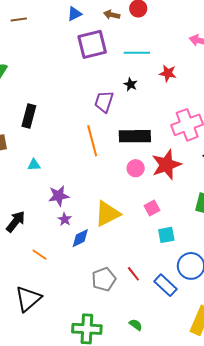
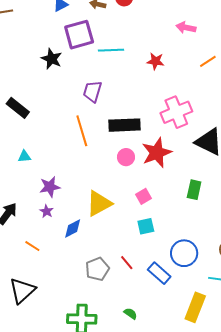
cyan line: (137, 53) -> (111, 50), moved
black star: (131, 84) -> (52, 59), moved, size x1.5
black rectangle: (29, 116) -> (18, 108), turned -65
purple star: (65, 219) -> (47, 211), moved
cyan square: (166, 235) -> (146, 226), moved

